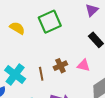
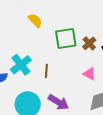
green square: (50, 22) -> (66, 39), moved
brown cross: (60, 66) -> (89, 43), moved, turned -32

